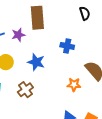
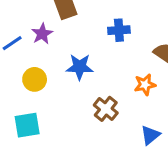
brown cross: (25, 90) -> (106, 109), moved

